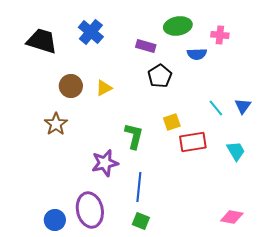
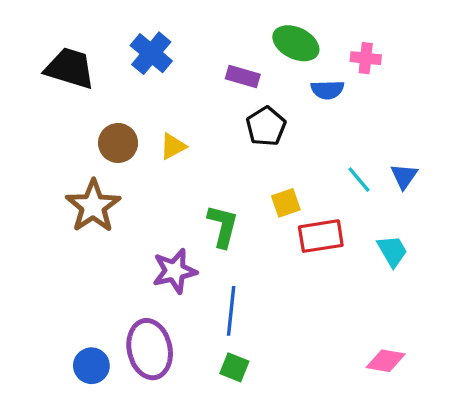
green ellipse: (178, 26) -> (296, 43), turned 36
brown star: (56, 124) -> (93, 206), size x1.4

